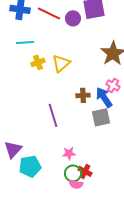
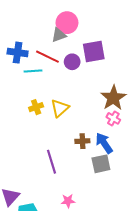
cyan line: (25, 42) -> (33, 71), moved
pink cross: (113, 85) -> (113, 118), moved

